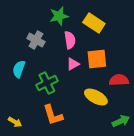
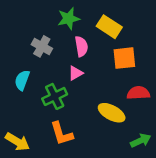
orange square: (97, 59) -> (124, 58), moved
pink triangle: (73, 64) -> (76, 73), moved
yellow arrow: (15, 122) -> (17, 142), size x1.5

